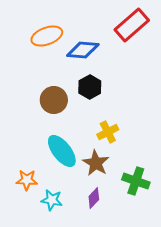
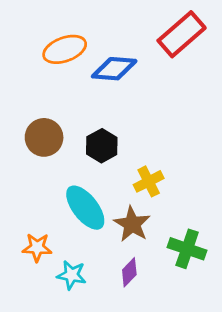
black hexagon: (90, 87) -> (102, 146), moved
brown circle: (54, 100) -> (44, 137), moved

